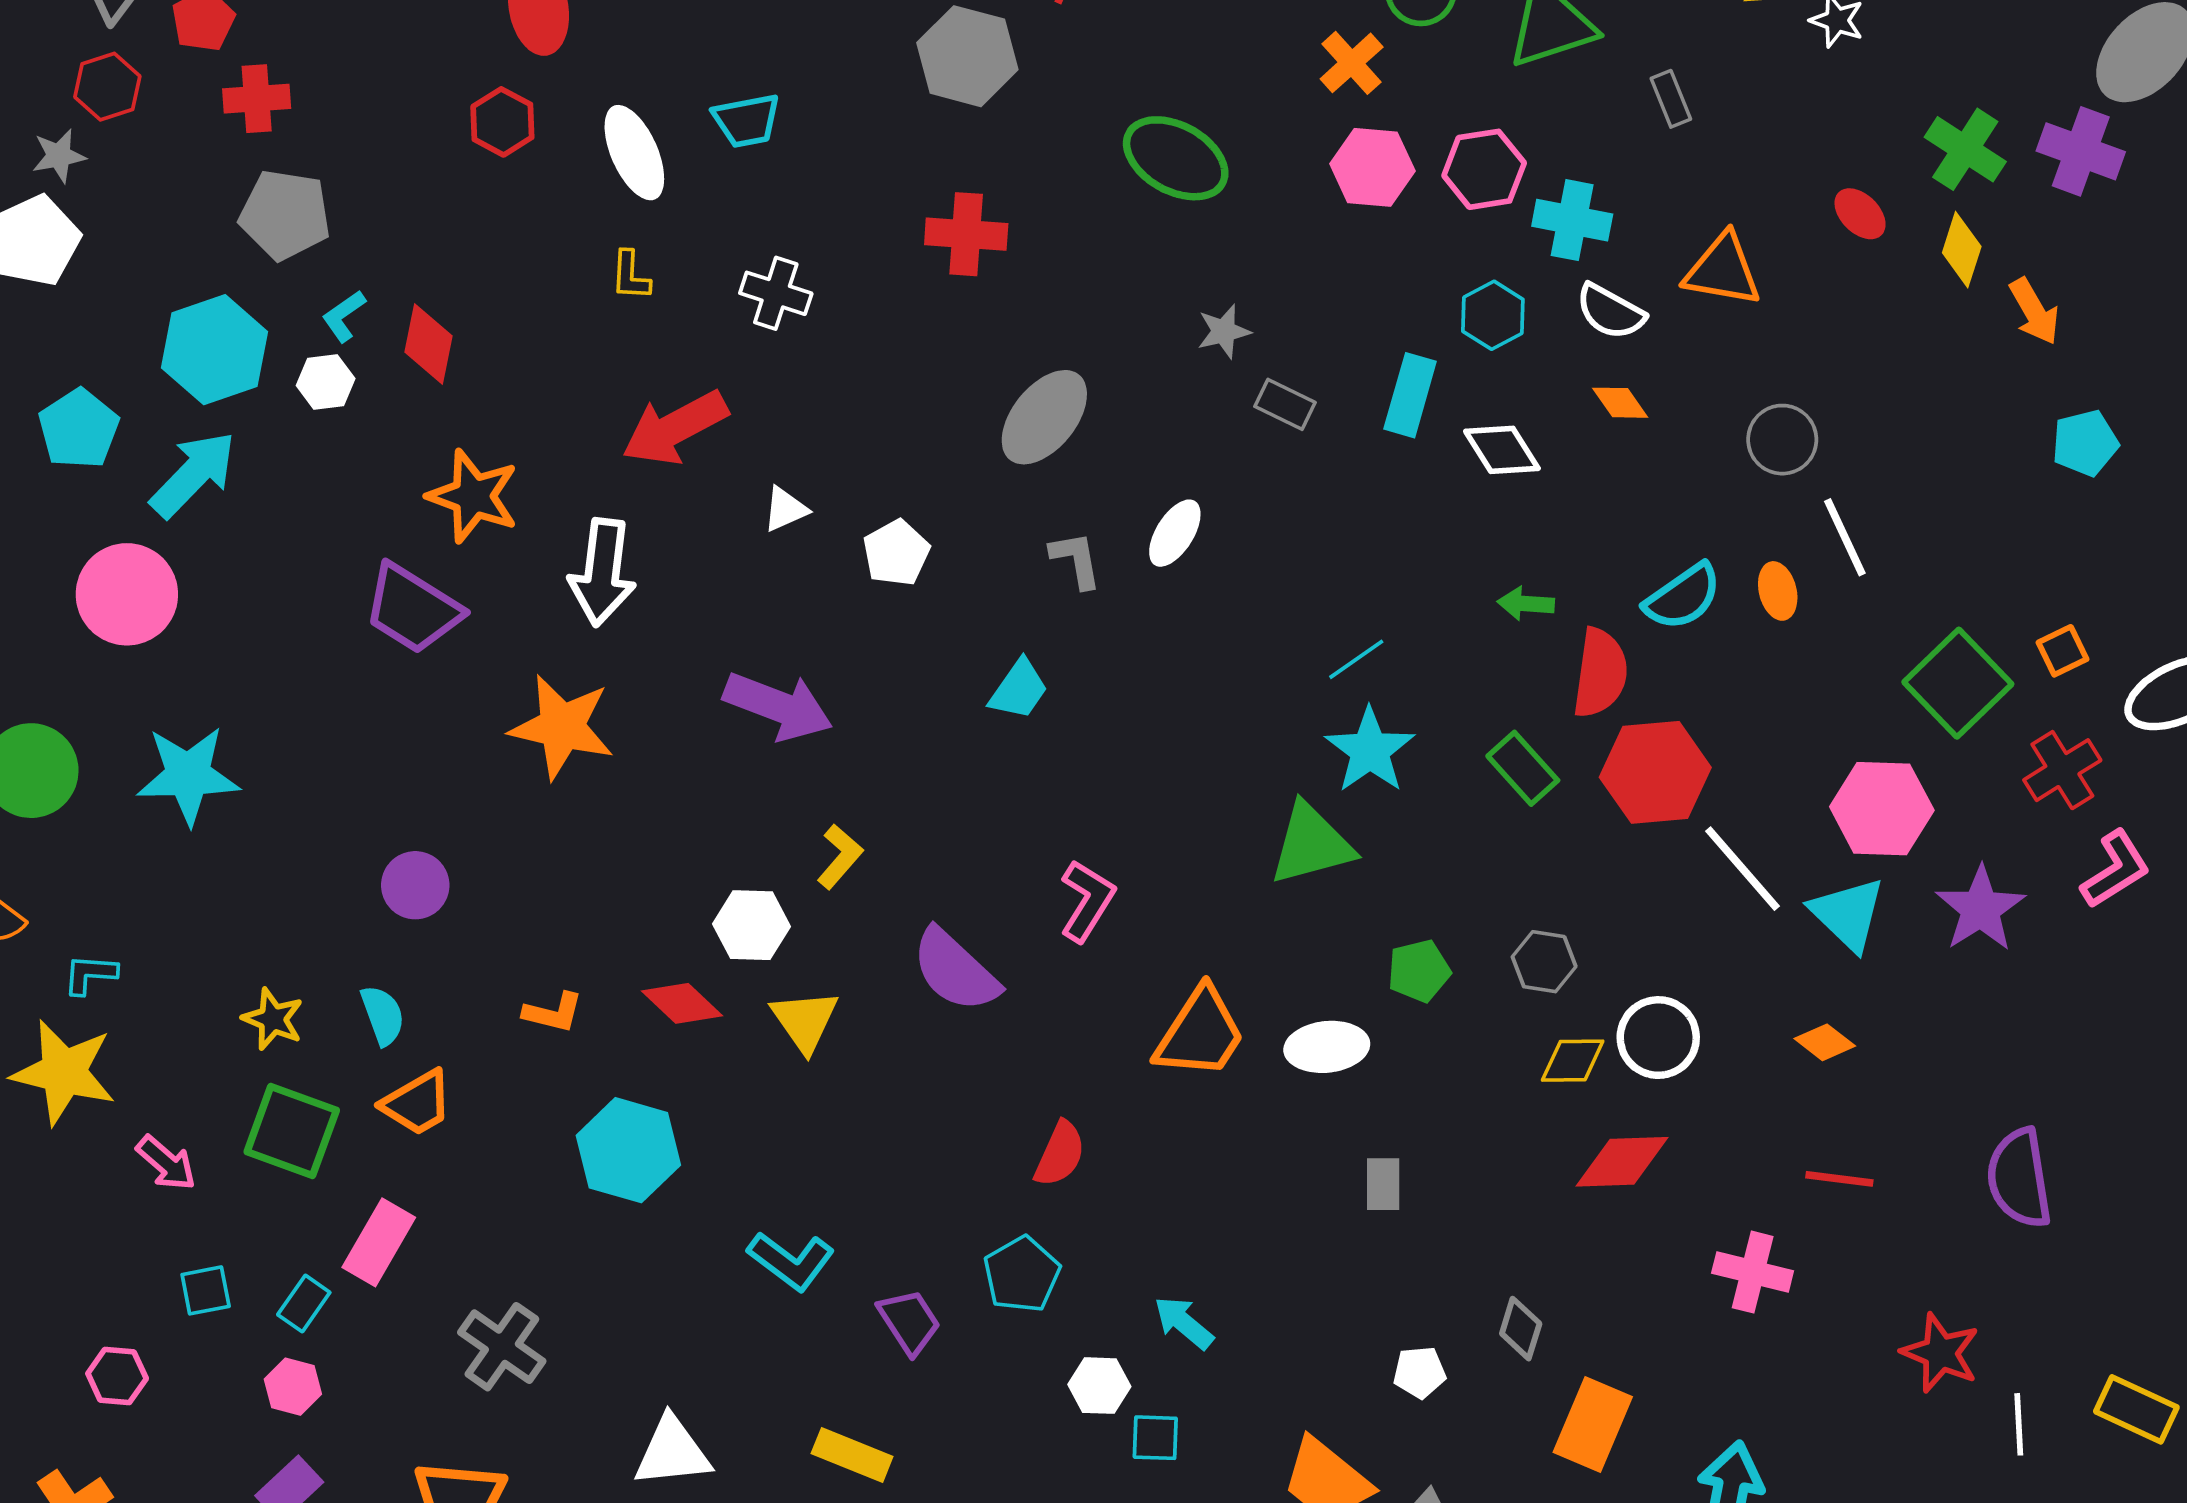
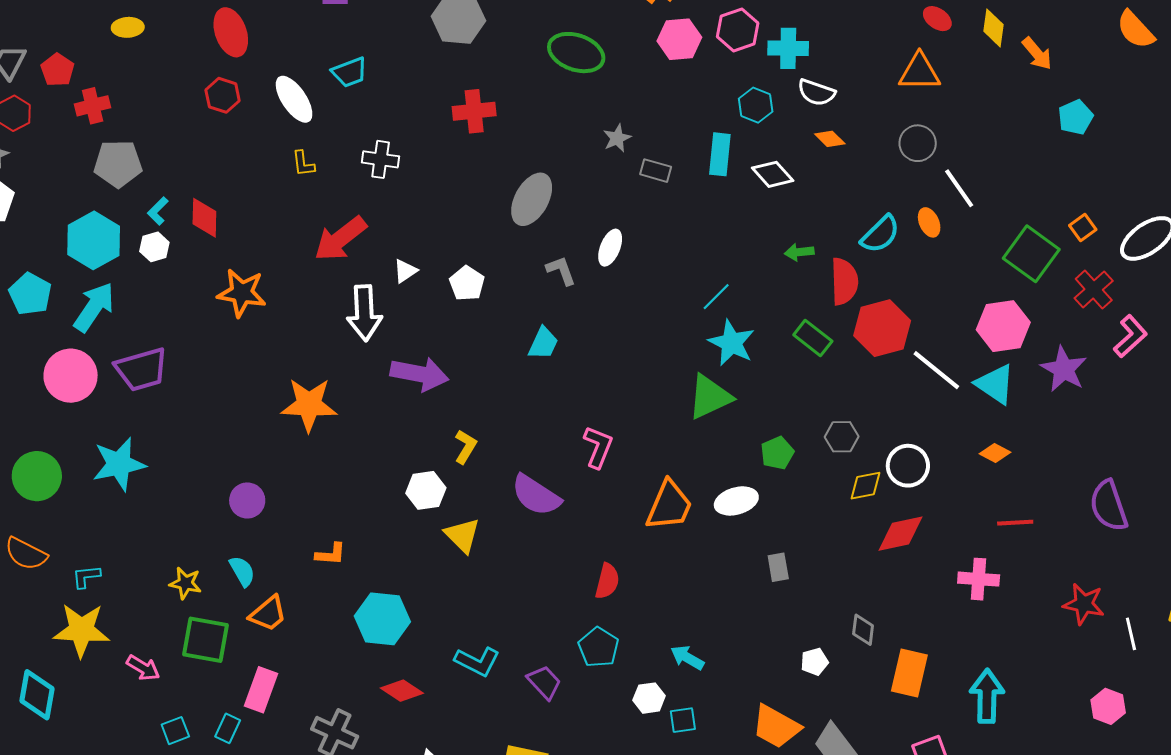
orange triangle: (1723, 270) -> (919, 72), moved
white arrow: (602, 572) -> (364, 313), moved
purple trapezoid: (412, 609) -> (141, 369), moved, turned -38
red diamond: (682, 1003) -> (402, 691), moved

